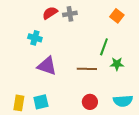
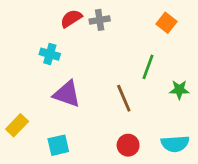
green star: (117, 64) -> (179, 90), moved
brown line: (87, 69) -> (124, 98), turned 66
yellow rectangle: (19, 103) -> (17, 125), moved, turned 35

